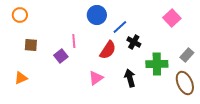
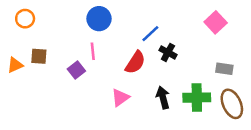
blue circle: (97, 15) -> (99, 19), moved
gray rectangle: (187, 55) -> (224, 69), moved, turned 56
green cross: (157, 64) -> (197, 98), moved
orange triangle: (21, 78) -> (15, 65), moved

